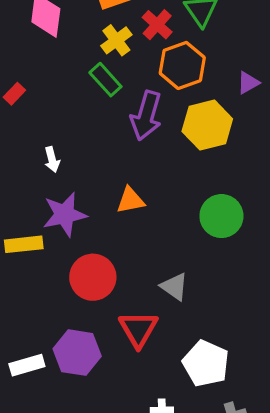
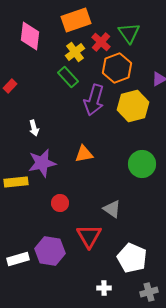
red circle: (93, 277) -> (60, 203), size x0.6

